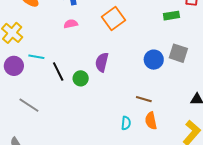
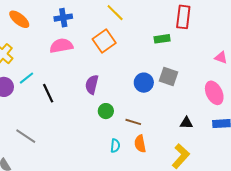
pink semicircle: (71, 24) -> (61, 46), size x1.6
cyan line: (36, 57) -> (27, 78), turned -49
green circle: (81, 78) -> (106, 111), moved
gray line: (29, 105) -> (26, 136), moved

